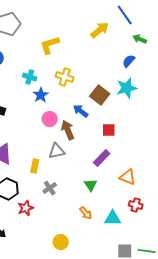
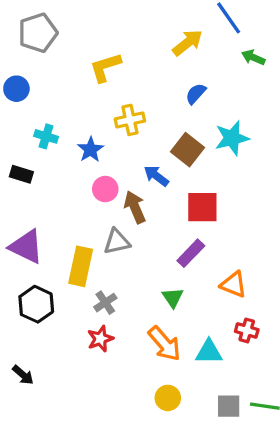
blue semicircle: (129, 61) -> (196, 94), moved
cyan cross: (30, 77) -> (46, 136), moved
yellow cross: (65, 77) -> (130, 120), turned -30
red square: (109, 130) -> (202, 207), size x1.5
yellow rectangle: (35, 166) -> (81, 266), size x1.6
red star: (26, 208) -> (100, 339), moved
orange arrow: (86, 213) -> (164, 344), size x1.6
yellow circle: (61, 242) -> (168, 398), moved

